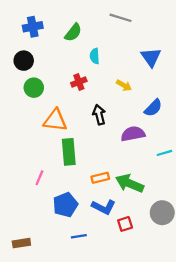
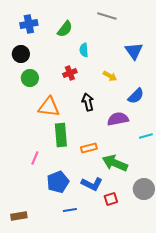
orange rectangle: (100, 178) -> (89, 148), moved

